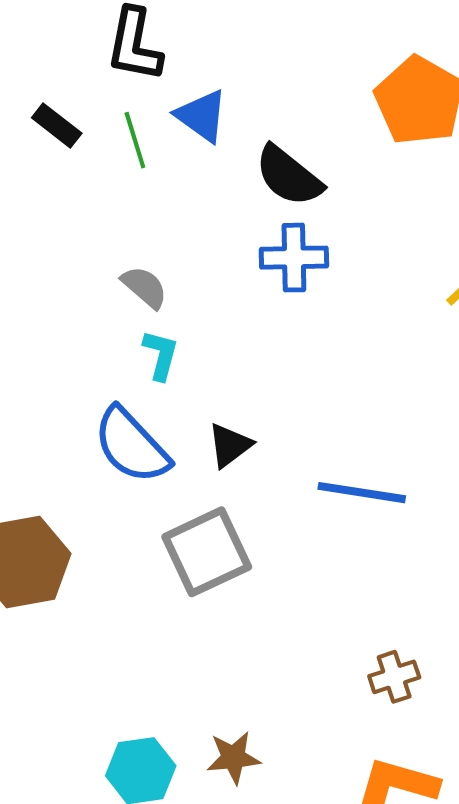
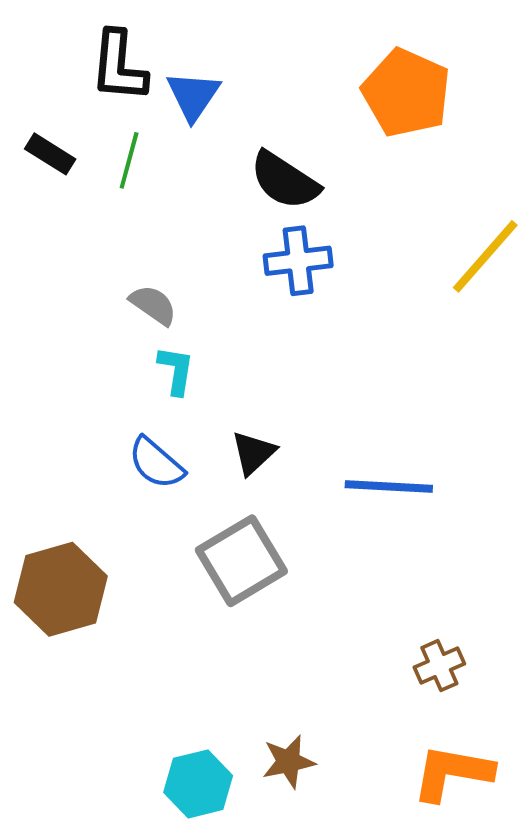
blue triangle: (202, 116) -> (193, 96), moved, turned 34
green line: (135, 140) -> (129, 160), turned 38
blue semicircle: (131, 446) -> (156, 463), size x0.7

